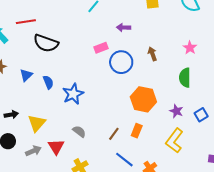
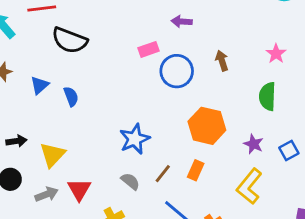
blue star: (73, 94) -> (135, 139), moved
gray semicircle: (79, 131) -> (130, 181), moved

